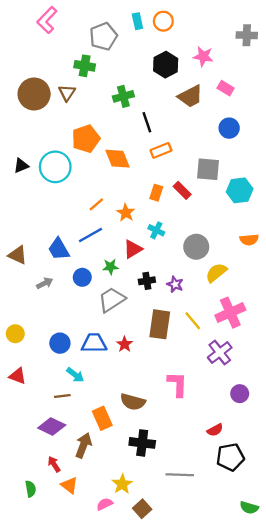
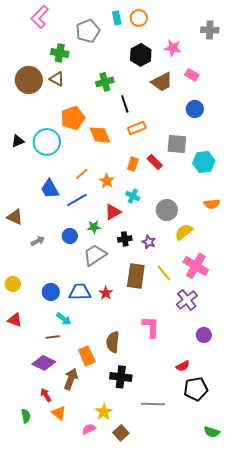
green cross: (85, 66) -> (60, 53), moved
brown triangle: (67, 93) -> (57, 79), turned -35
blue trapezoid: (59, 249) -> (50, 189), moved
pink cross: (230, 313) -> (196, 266), turned -35
brown semicircle: (133, 402) -> (113, 342), turned 80

